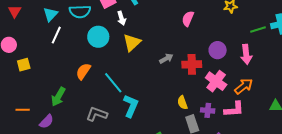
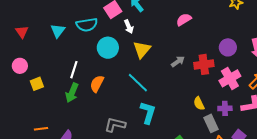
pink semicircle: (188, 19) -> (184, 20), moved, turned 42
white line: (56, 35) -> (74, 70), moved
pink cross: (216, 81) -> (230, 78), turned 30
cyan line: (113, 83) -> (138, 83), moved
green arrow: (58, 97) -> (72, 93), moved

